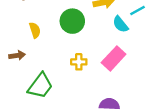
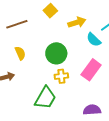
green circle: (72, 21) -> (56, 53), moved
green trapezoid: (40, 86) -> (45, 98), moved

